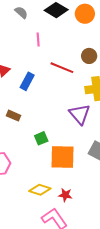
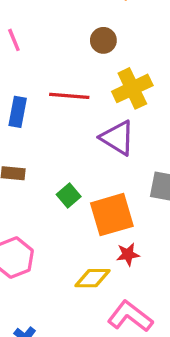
red line: (62, 68) -> (69, 96), moved
red star: (65, 195) -> (128, 254), moved

